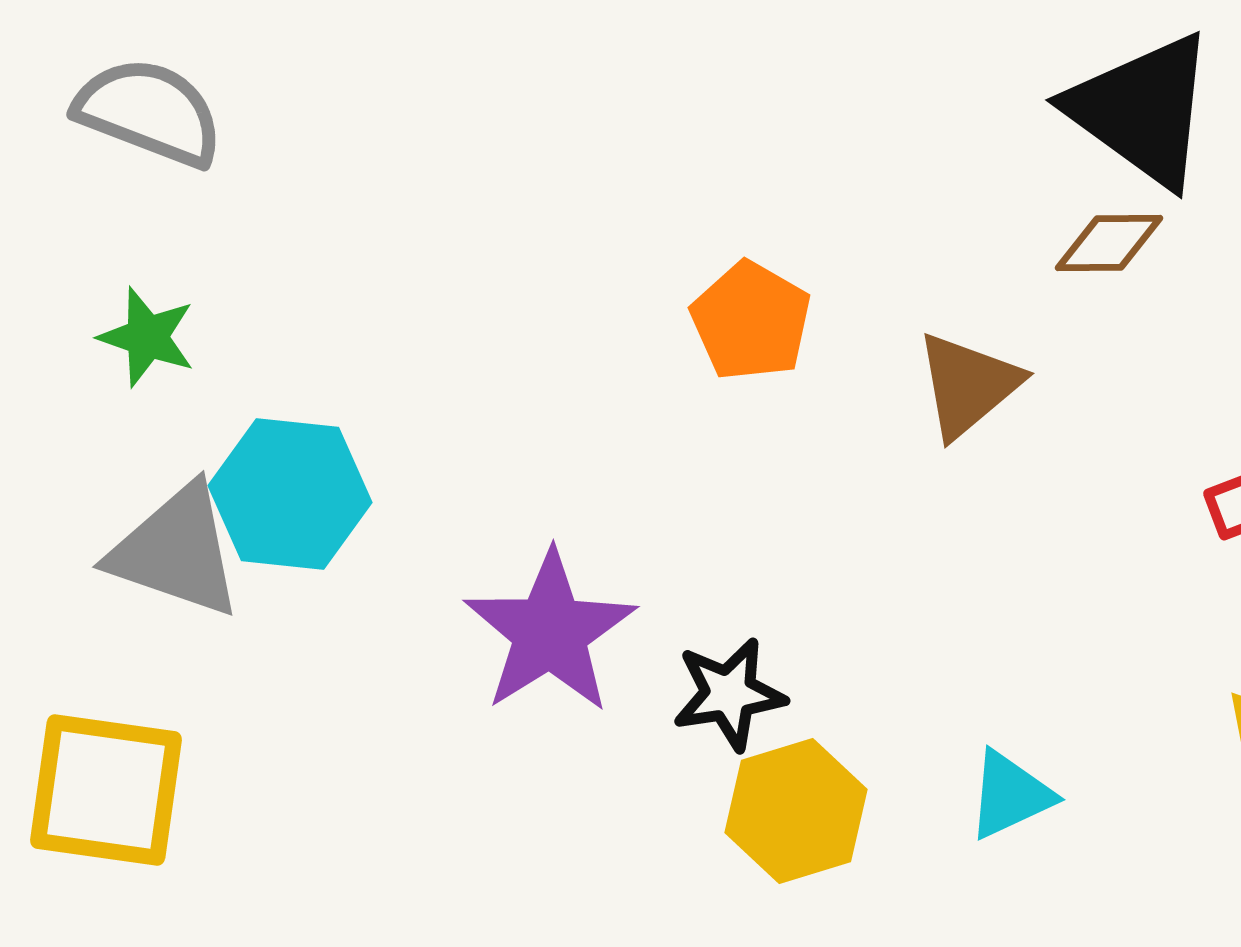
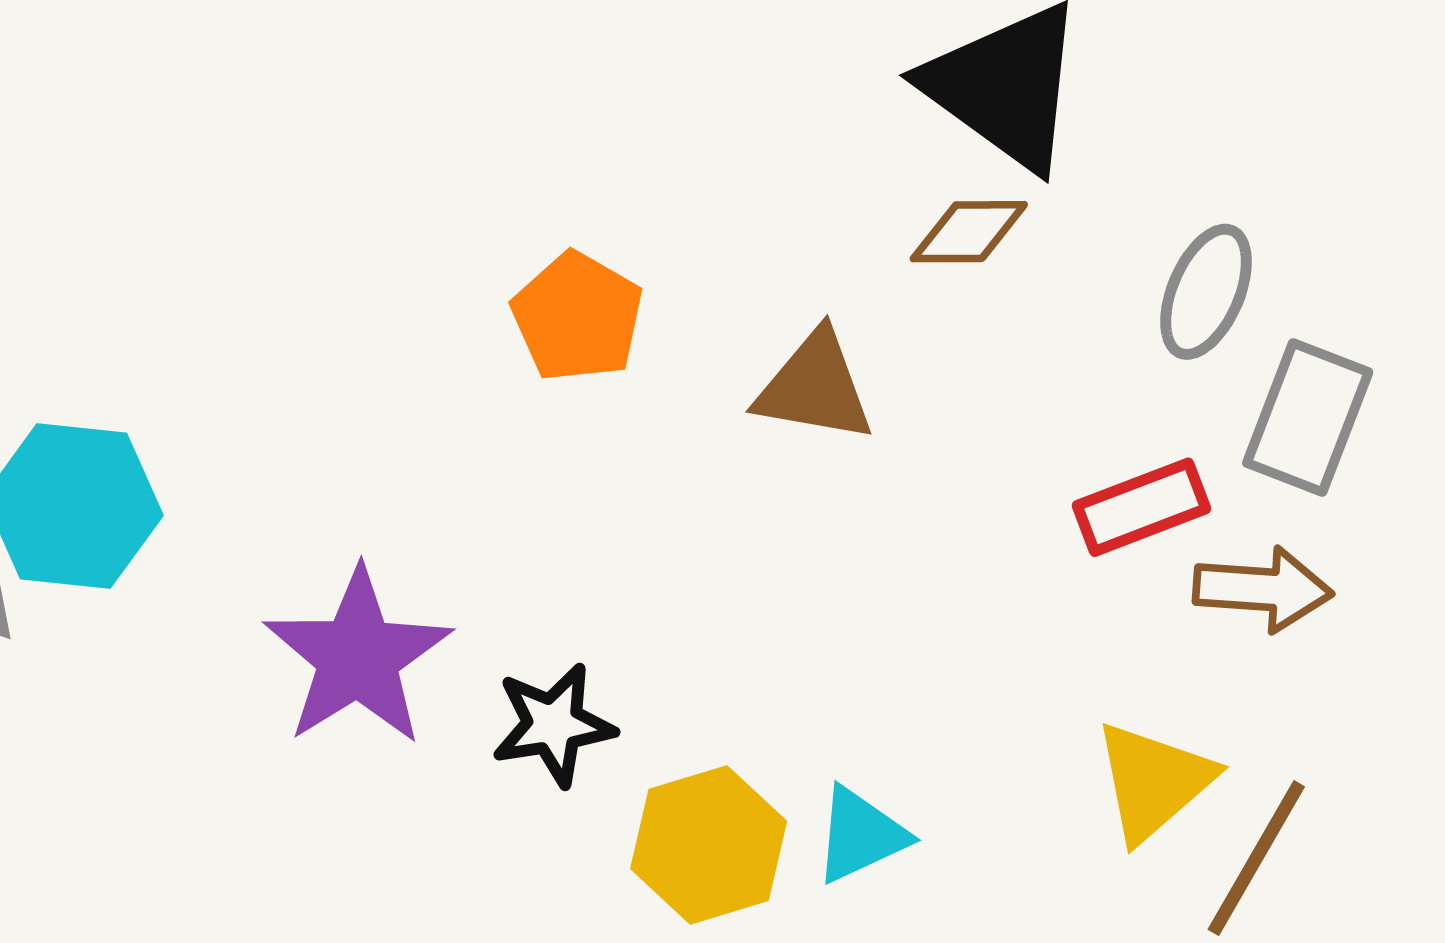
brown triangle: (968, 385) -> (815, 387), turned 50
yellow hexagon: (796, 811) -> (709, 845), moved

